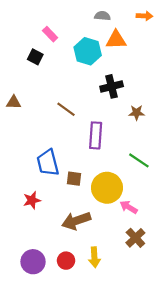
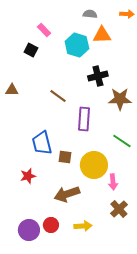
brown star: (137, 113) -> (120, 99), size x1.6
pink arrow: (129, 207) -> (113, 182), turned -126
yellow arrow: (94, 257) -> (83, 226), turned -90
red circle: (66, 261) -> (51, 225), moved

